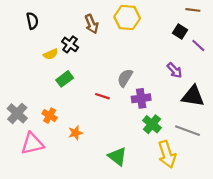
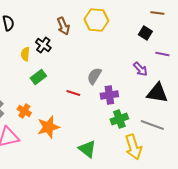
purple line: (198, 46) -> (162, 54), moved, turned -32
yellow semicircle: (51, 54) -> (25, 54), turned 120
green cross: (152, 124) -> (119, 119), turned 30
orange star: (75, 133) -> (48, 127), size x1.6

